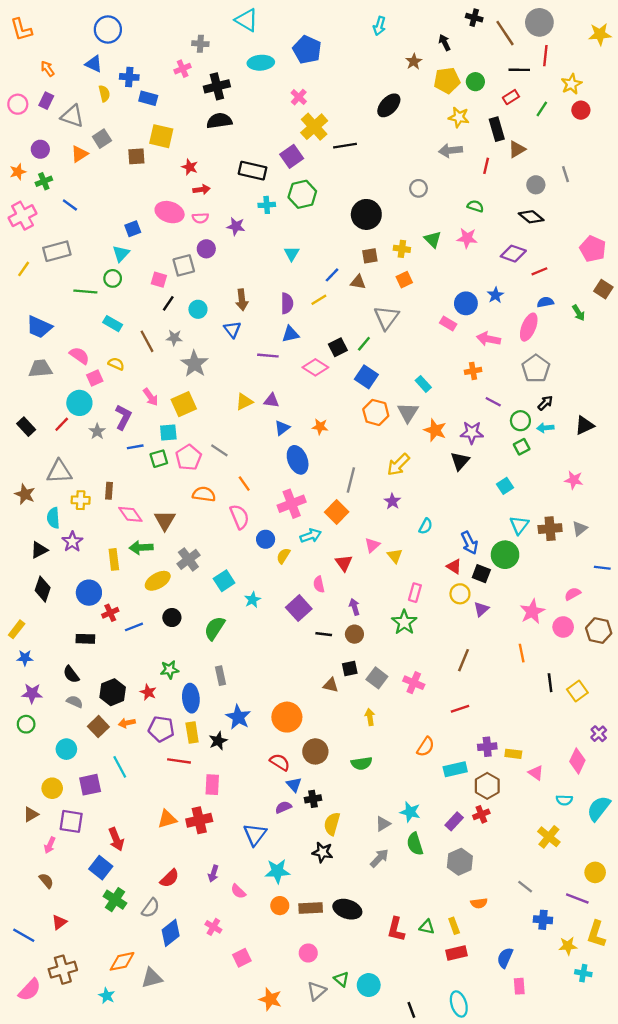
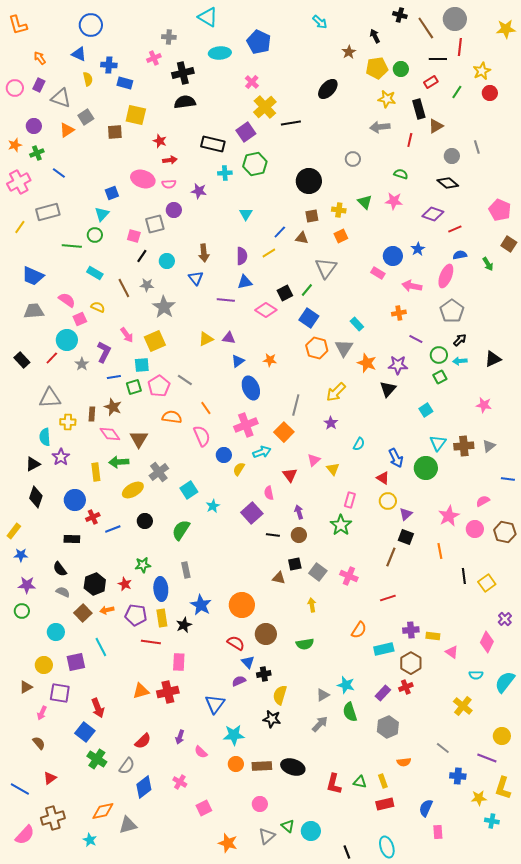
cyan arrow: (379, 26) -> (320, 22), turned -63
brown star: (25, 494) -> (113, 407), moved
black square: (481, 574) -> (406, 537), moved

